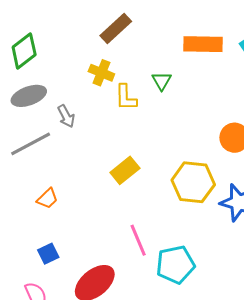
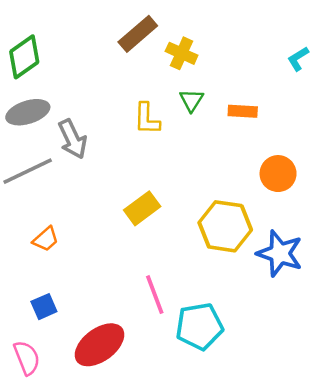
orange rectangle: (203, 44) -> (243, 111), moved, size x0.6
yellow cross: (101, 73) -> (182, 53), moved
gray arrow: (66, 116) -> (73, 139), size x1.4

